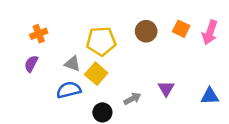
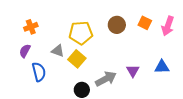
blue semicircle: (69, 90) -> (39, 72), moved, turned 90
blue triangle: (210, 96) -> (162, 67), moved
gray arrow: (132, 99) -> (106, 79), size x1.5

